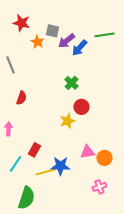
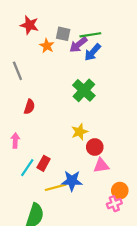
green line: (104, 35) -> (90, 35), moved
green cross: (71, 83) -> (84, 90), size x1.5
red circle: (81, 107) -> (95, 147), moved
orange circle: (104, 158) -> (120, 191), moved
cyan line: (15, 164) -> (27, 168), moved

